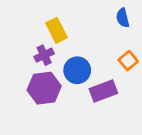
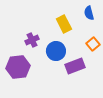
yellow rectangle: (57, 30) -> (64, 24), moved
purple hexagon: (44, 88) -> (18, 67), moved

